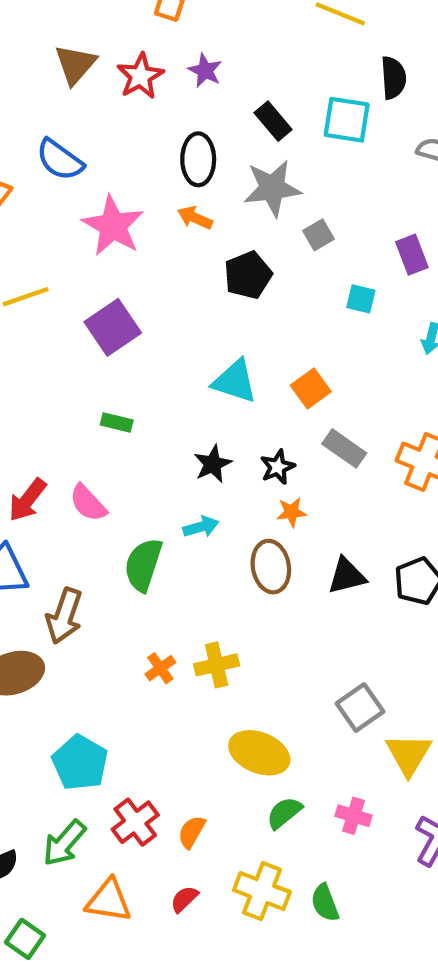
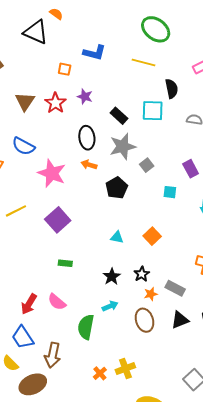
cyan triangle: (235, 381) -> (117, 237), size x0.6
gray rectangle: (344, 448) -> (175, 288), moved

